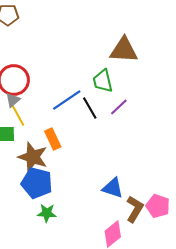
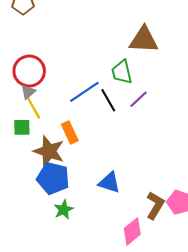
blue triangle: (113, 188) -> (109, 182), moved
green star: (47, 213) -> (64, 210), turned -30

